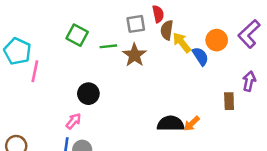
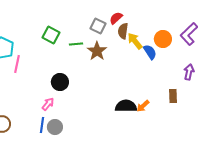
red semicircle: (158, 14) -> (116, 18), turned -120
gray square: (136, 24) -> (98, 26), turned 35
brown rectangle: (229, 101) -> (173, 96), moved

